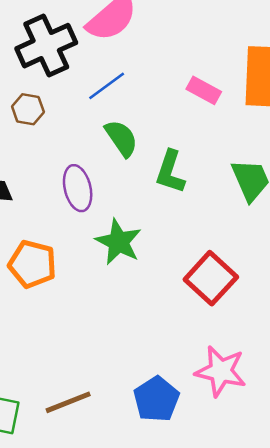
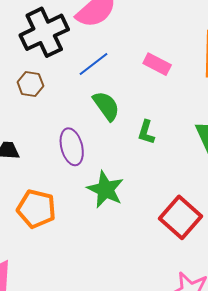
pink rectangle: (204, 90) -> (157, 64), moved
green L-shape: (170, 172) -> (146, 132), size x0.7

